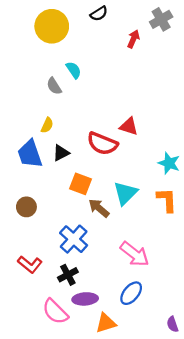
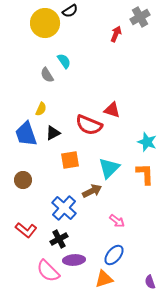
black semicircle: (99, 14) -> (70, 11), moved
orange square: (80, 184) -> (70, 160), turned -30
brown arrow: (99, 208) -> (92, 191), moved, turned 114
pink arrow: (135, 254) -> (117, 221), size x0.6
orange triangle: (106, 323) -> (104, 279), moved

